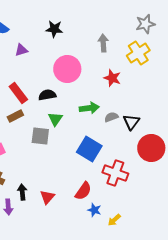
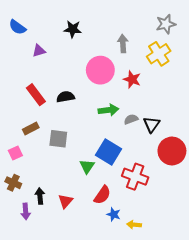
pink circle: (67, 69) -> (100, 70), moved
brown rectangle: (15, 116) -> (31, 128), moved
green triangle: (55, 119) -> (87, 166), moved
yellow arrow: (114, 220) -> (134, 225), turned 48

